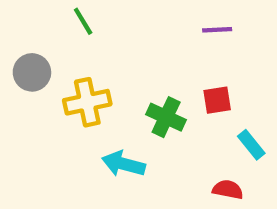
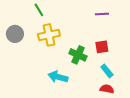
yellow cross: (87, 102) -> (49, 35), moved
cyan rectangle: (251, 145) -> (107, 71), moved

